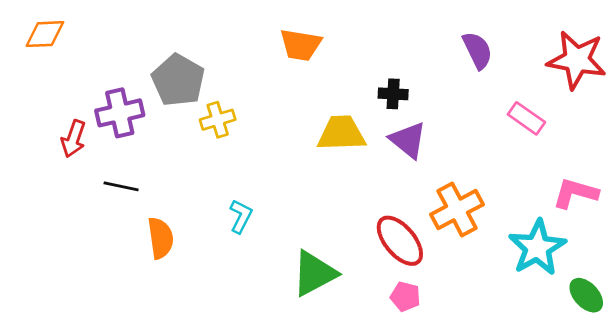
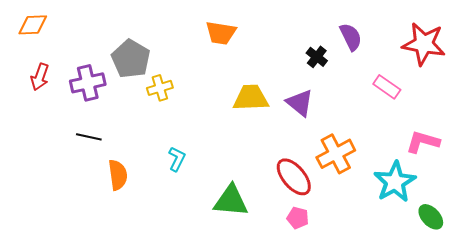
black cross: (393, 94) -> (317, 57), moved, turned 35
red arrow: (73, 139) -> (40, 77), moved
green triangle: (314, 273) -> (231, 201), turned 33

